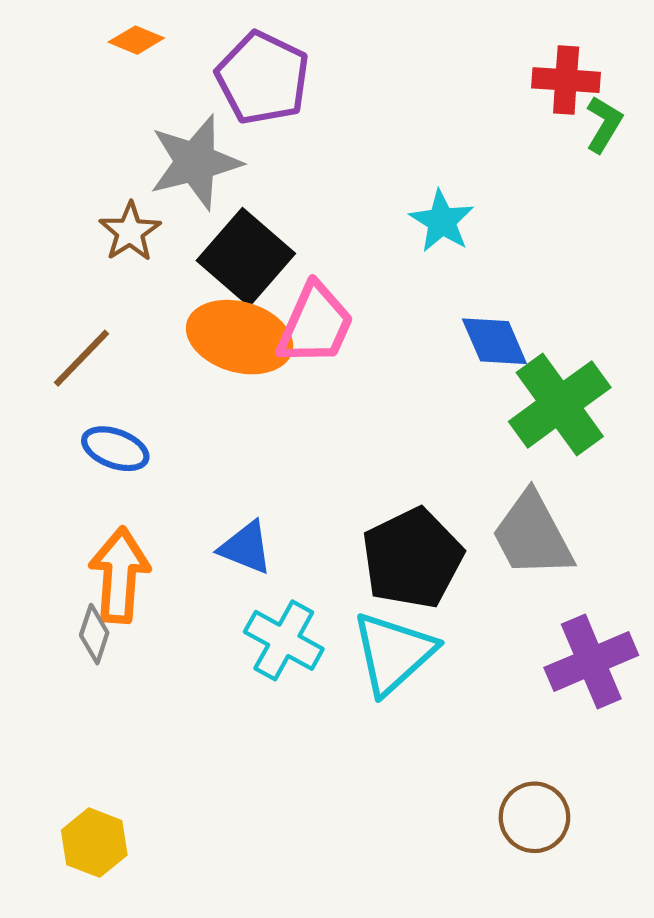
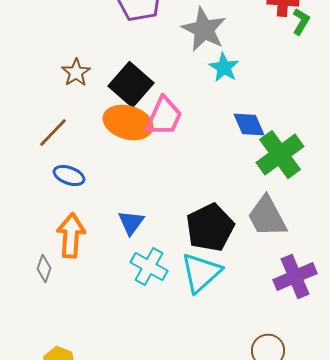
gray star: (195, 162) -> (204, 30), moved, turned -30
blue triangle: (246, 548) -> (131, 223), turned 44
gray diamond: (94, 634) -> (44, 269), moved

